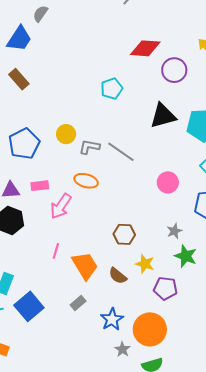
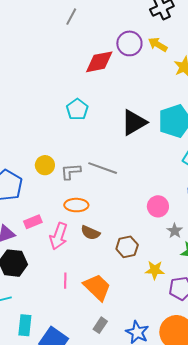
purple circle: (174, 70) -> (129, 43), moved
pink circle: (168, 182) -> (158, 206), moved
brown semicircle: (118, 276) -> (90, 233), moved

